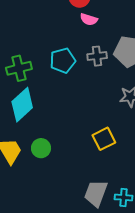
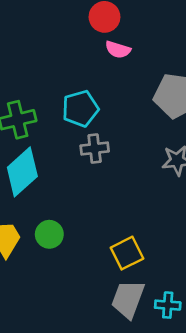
gray cross: (97, 56) -> (95, 149), moved
yellow square: (104, 139) -> (127, 253), moved

